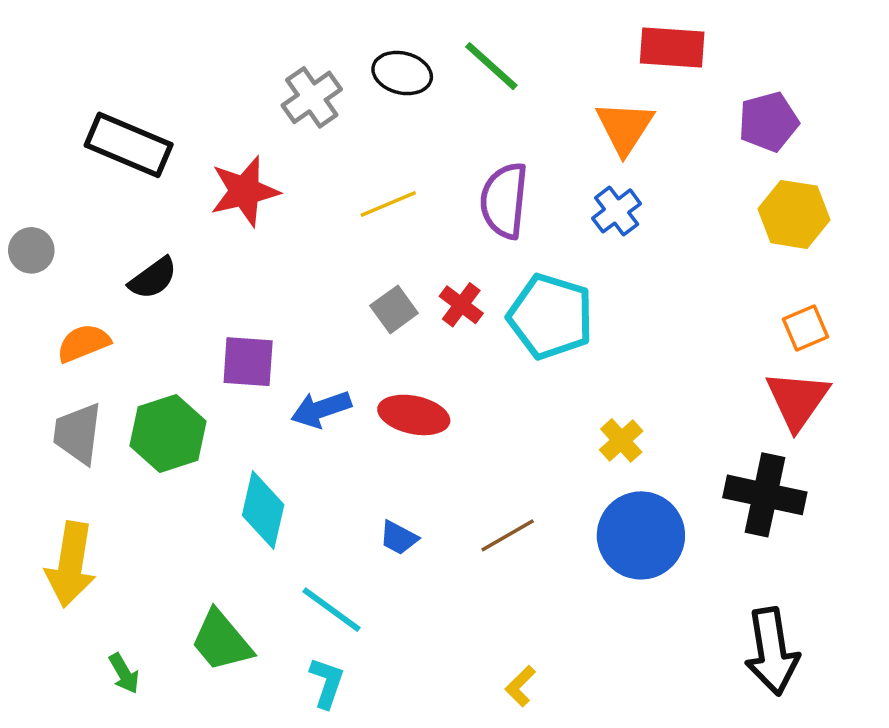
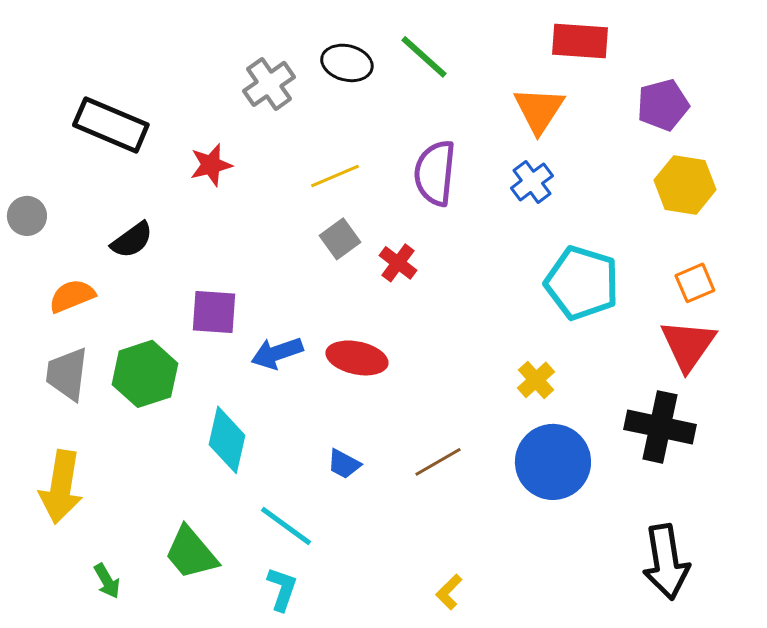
red star: (245, 191) -> (211, 165), size x0.7
gray square: (394, 309) -> (340, 239), moved
cyan pentagon: (551, 316) -> (582, 283), moved

